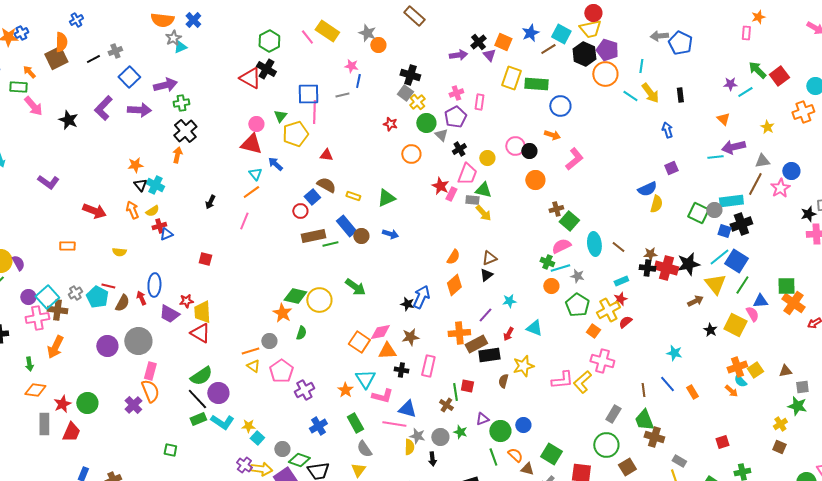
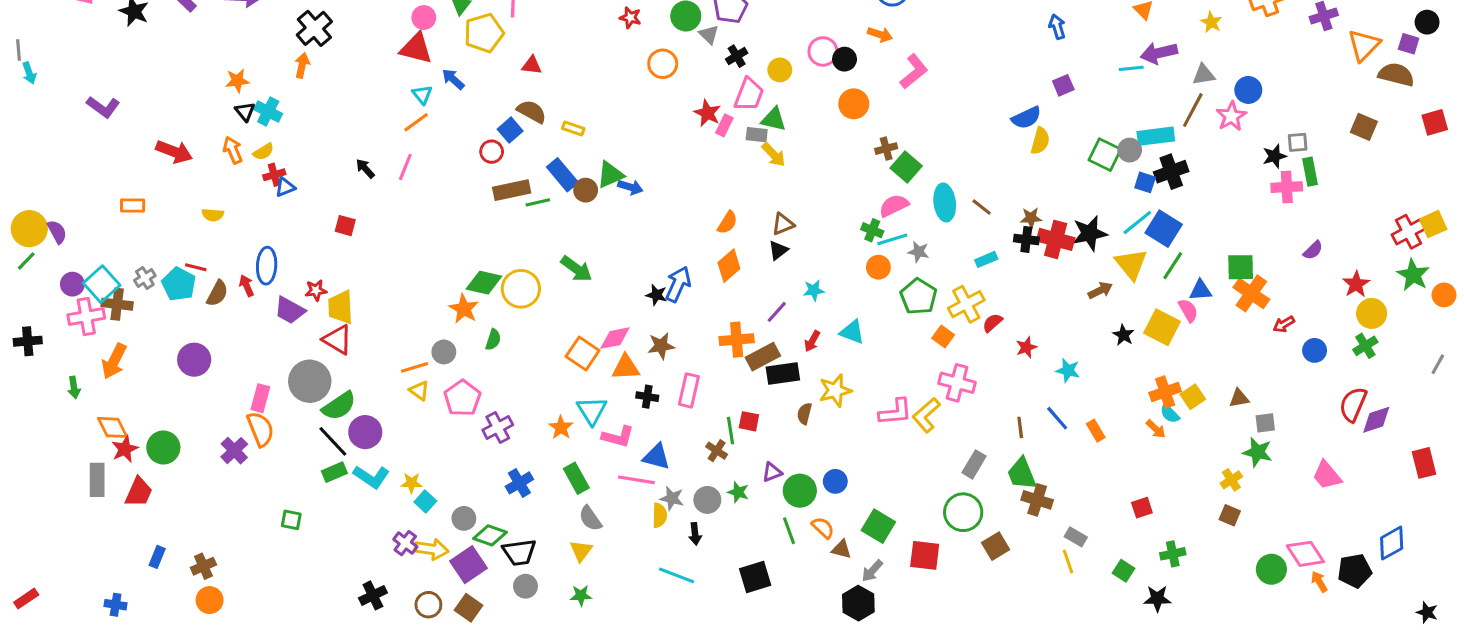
green triangle: (386, 198) -> (610, 175), moved
black arrow: (210, 202) -> (365, 169), moved, turned 112
red star: (620, 299) -> (1026, 347), moved
gray circle: (138, 341) -> (310, 381), moved
orange diamond: (35, 390) -> (112, 427), moved, turned 55

